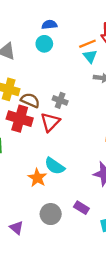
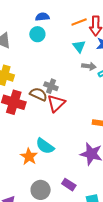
orange line: (87, 44) -> (79, 22), moved
brown semicircle: (30, 100) -> (38, 94), moved
red triangle: (50, 122) -> (56, 103), moved

